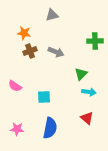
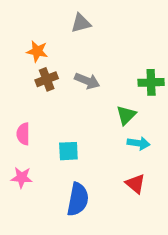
green cross: (95, 41) -> (151, 82), moved
pink semicircle: (15, 86) -> (23, 134), turned 56
pink star: (17, 129) -> (22, 178), moved

